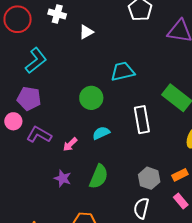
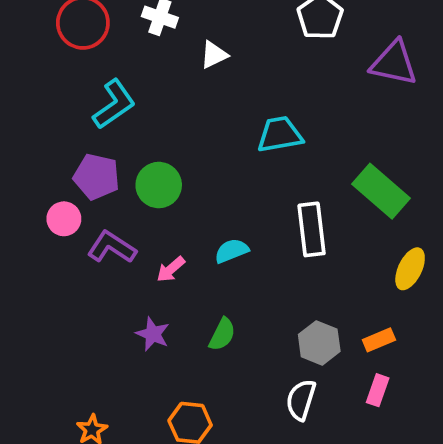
green circle: (91, 98) -> (159, 185), moved
green semicircle: (99, 177) -> (222, 334), size x0.7
pink rectangle: (181, 201) -> (378, 390), turned 56

